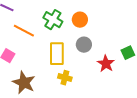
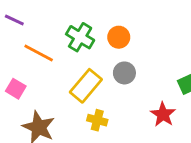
yellow rectangle: (57, 54) -> (86, 86), turned 40
red star: (106, 64) -> (163, 114), moved

